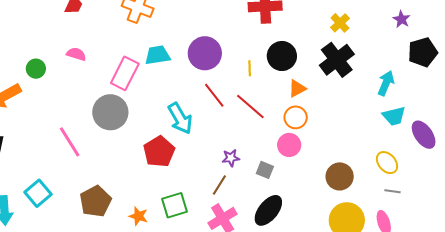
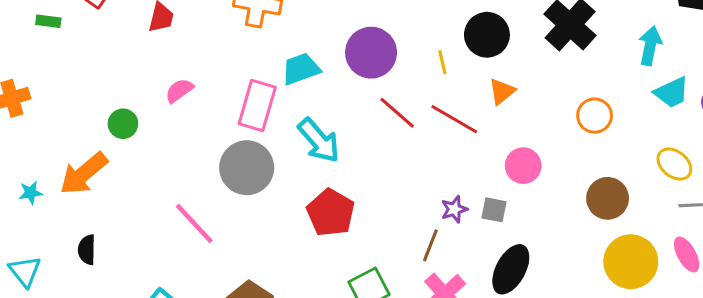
pink semicircle: (76, 54) -> (179, 90), turned -42
orange triangle: (297, 88) -> (502, 91), moved
orange circle: (296, 117) -> (595, 116), moved
cyan arrow: (180, 118) -> (319, 141), moved
purple star: (231, 158) -> (454, 209), moved

